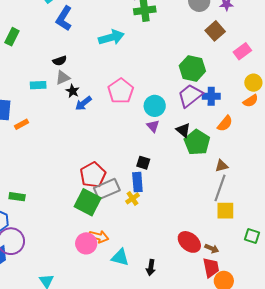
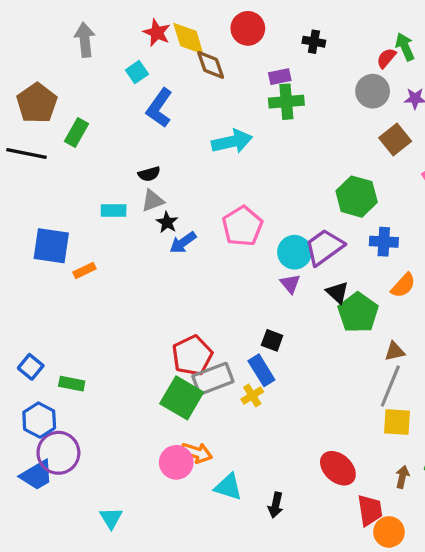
purple trapezoid: (190, 96) -> (324, 247), moved
blue rectangle: (137, 182) -> (261, 370), turned -30
brown arrow: (212, 249) -> (402, 477), moved, turned -104

